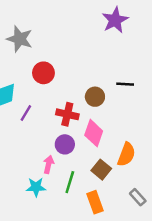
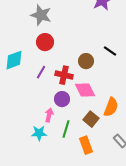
gray star: (20, 39) -> (41, 15), moved
black line: (125, 84) -> (110, 51), turned 32
purple line: (26, 113) -> (41, 72), moved
pink diamond: (94, 133) -> (85, 90), turned -45

